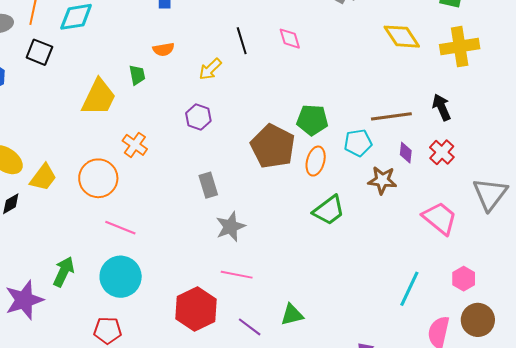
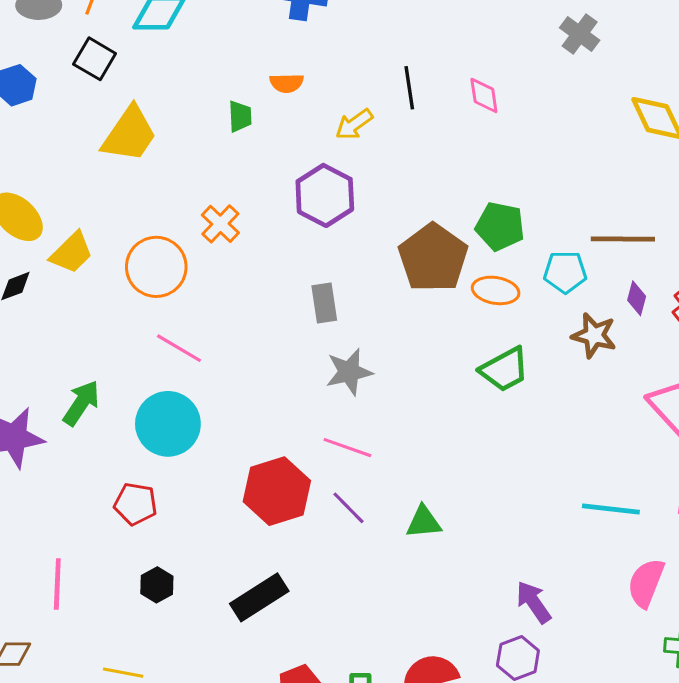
yellow trapezoid: (99, 97) -> (129, 134), moved
purple hexagon: (198, 117) -> (325, 195), size x1.5
orange ellipse: (316, 161) -> (496, 290), turned 76
cyan line: (409, 289) -> (611, 509), turned 63
purple line: (250, 327) -> (348, 508), moved

